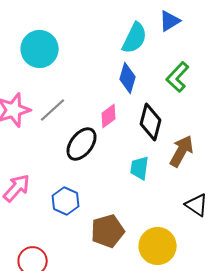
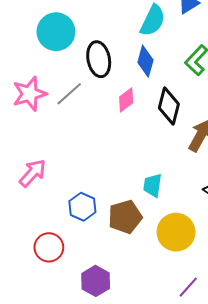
black ellipse: (82, 144) -> (99, 59), moved, turned -48
cyan trapezoid: (140, 168) -> (153, 185), moved
blue hexagon: (66, 201) -> (82, 207), moved

